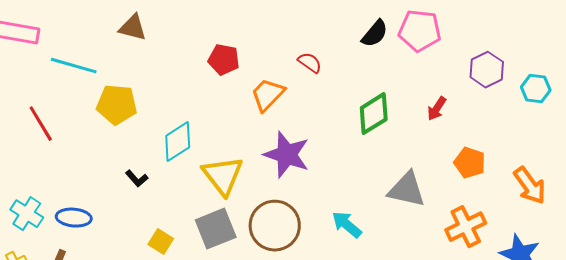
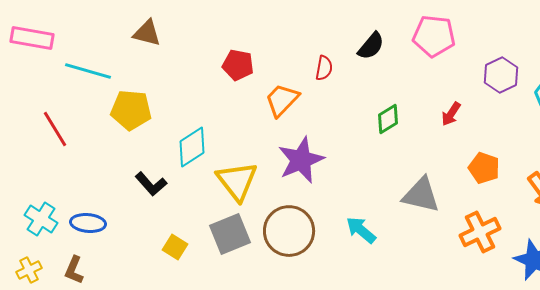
black semicircle: (375, 34) -> (371, 46), moved
red semicircle: (310, 63) -> (324, 68), turned 65
green diamond: (374, 114) -> (388, 119), size x0.7
purple star: (287, 155) -> (301, 160), turned 30
black L-shape: (137, 179) -> (151, 184), size x1.4

